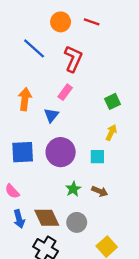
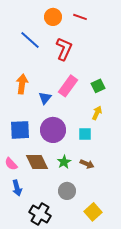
pink rectangle: (65, 92) -> (68, 86), moved, size x1.5
brown diamond: (47, 218) -> (37, 162), moved

